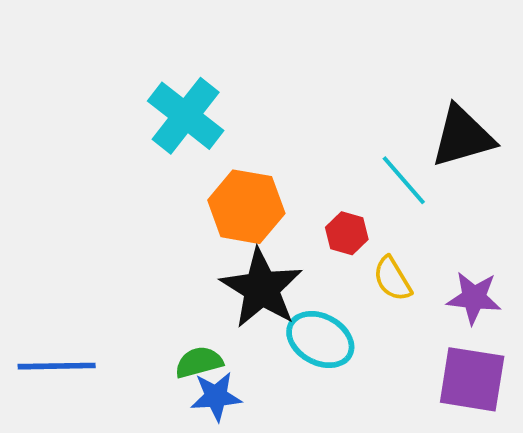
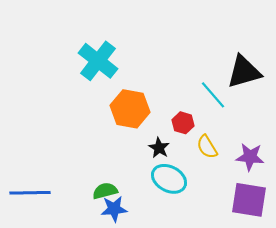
black star: (262, 288) -> (159, 148), moved, size x0.5

